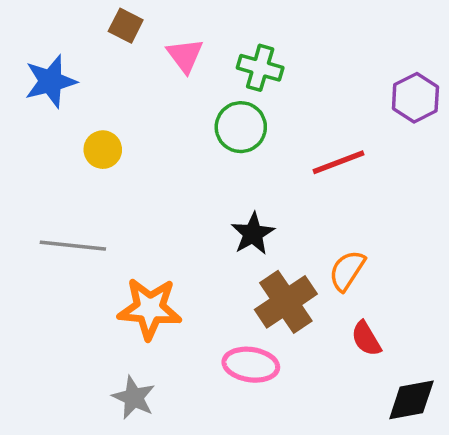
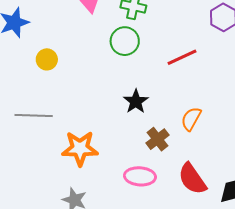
brown cross: (286, 302) -> (157, 139), size x0.7
red semicircle: (366, 339) -> (192, 179), moved, size x1.6

